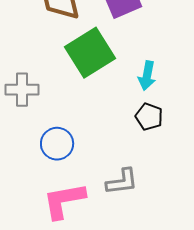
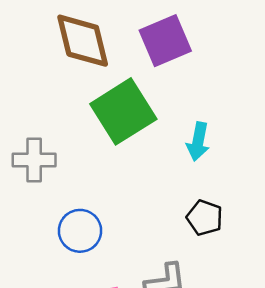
black pentagon: (149, 117) -> (205, 218), moved

